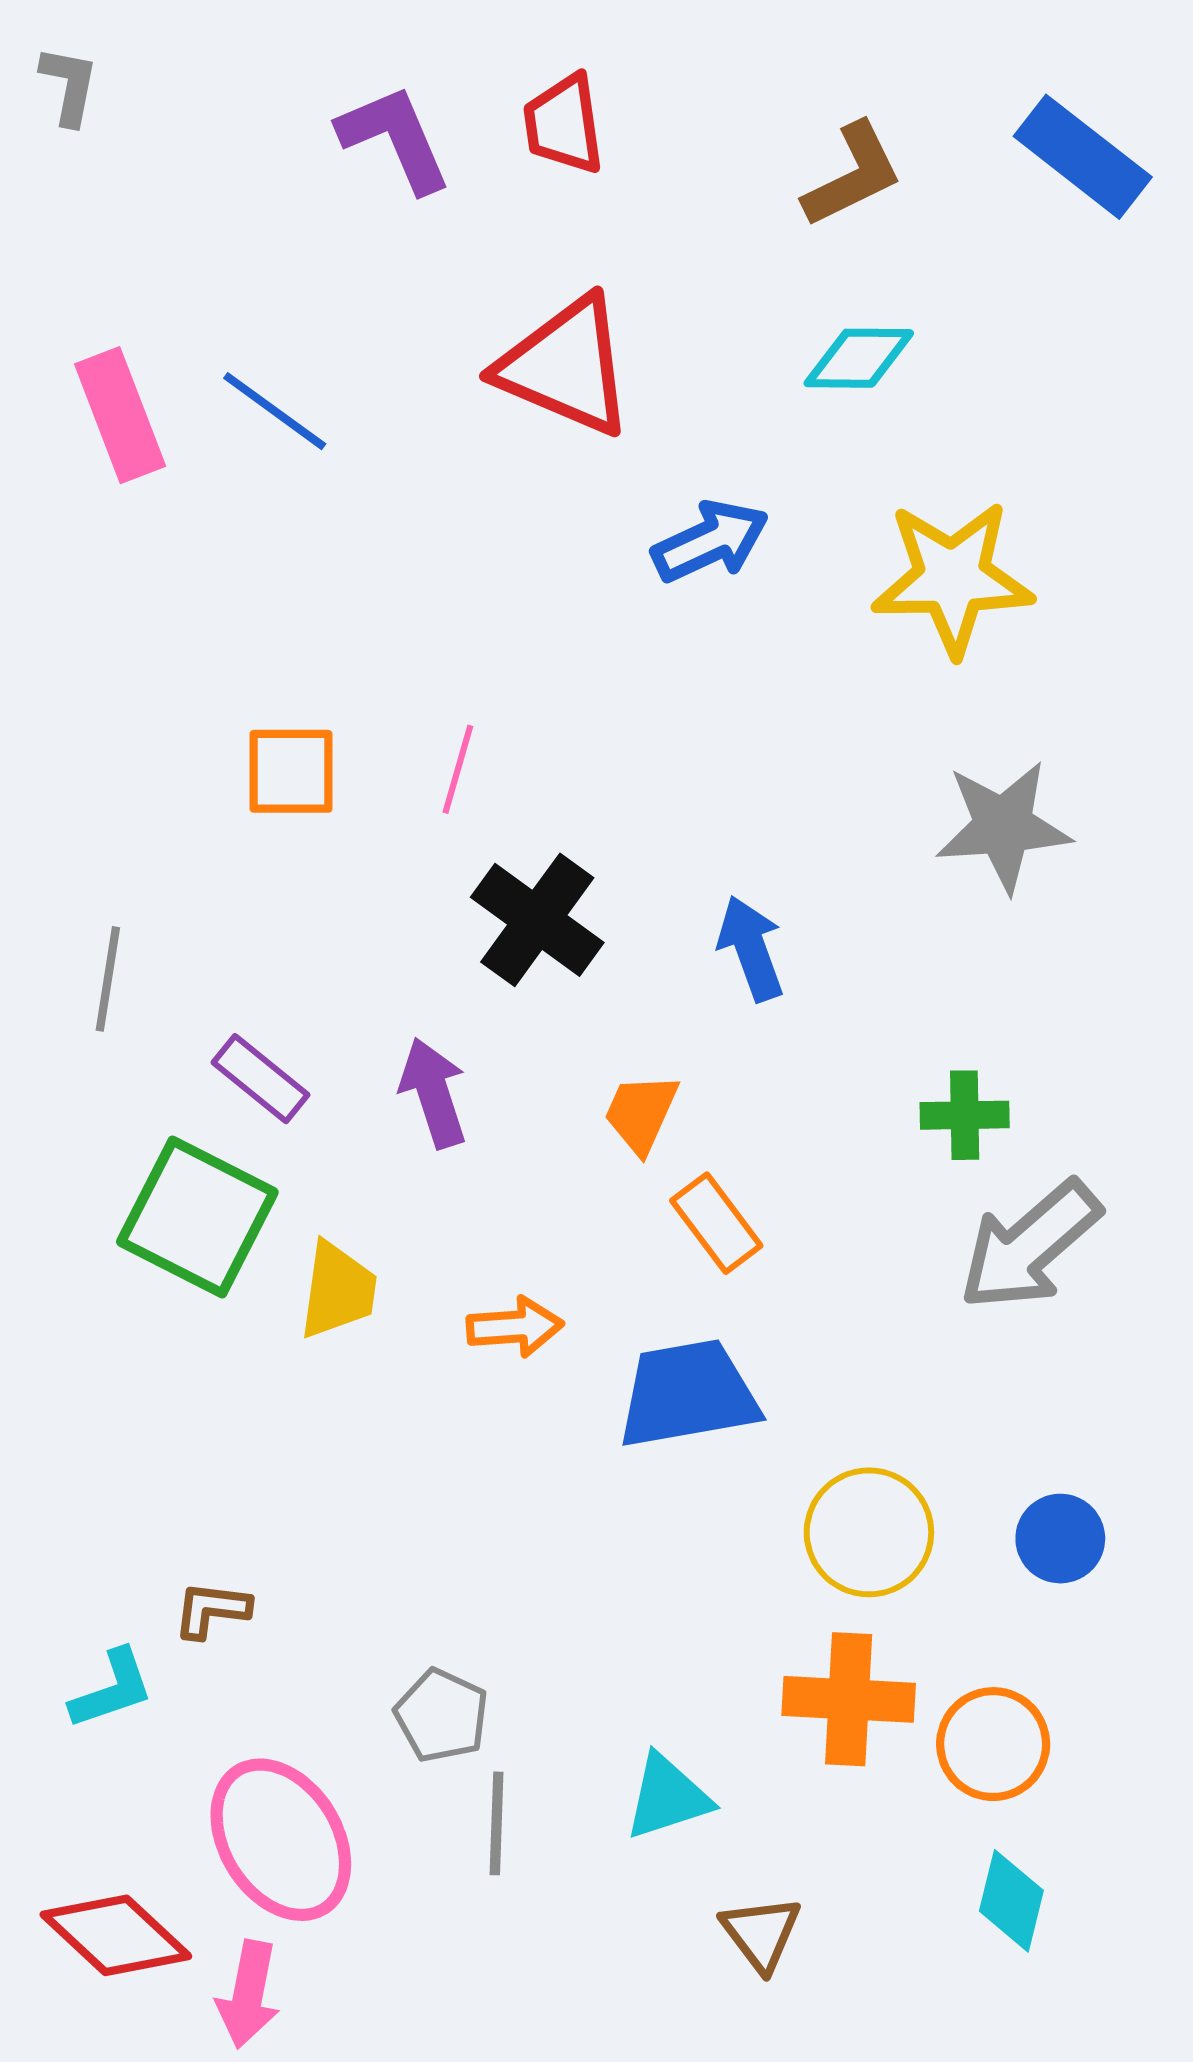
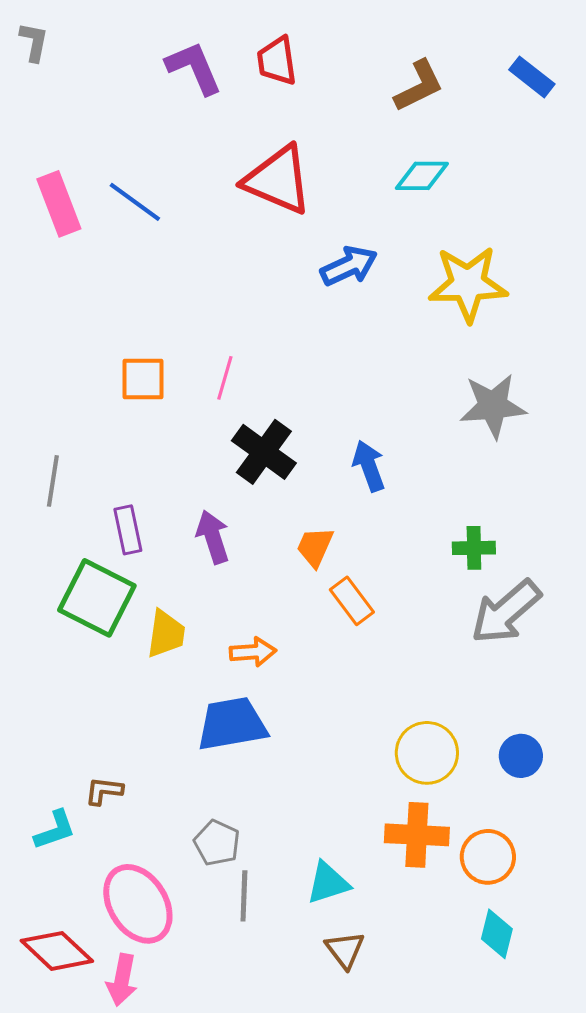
blue rectangle: (1083, 157) -> (532, 77), size x0.7
purple rectangle: (260, 1079) -> (128, 530), turned 39
blue trapezoid: (688, 1394) -> (232, 724), moved
brown triangle: (761, 1933) -> (345, 950), moved

